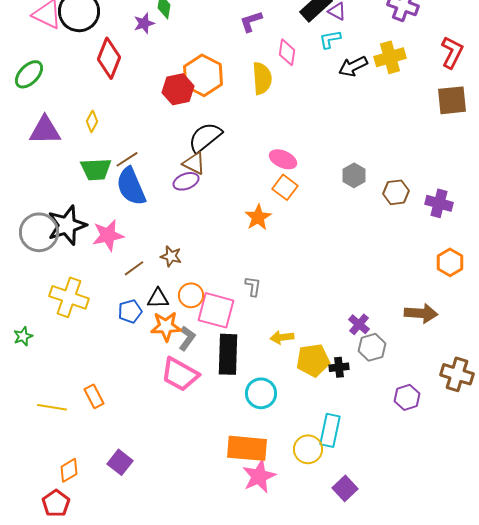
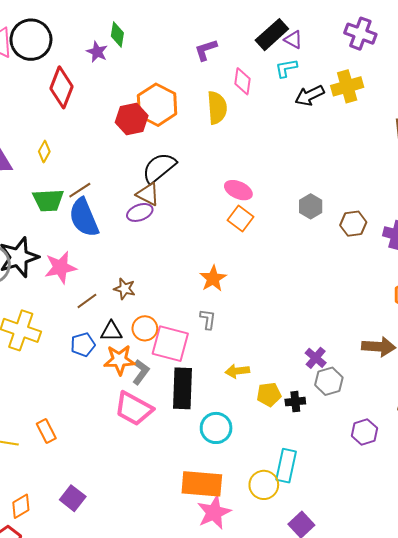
purple star: (144, 23) -> (97, 52), turned -30
orange star: (258, 217) -> (213, 279), moved
yellow pentagon: (313, 360) -> (269, 394), size x0.7

